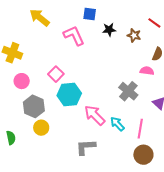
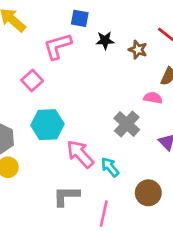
pink L-shape: (74, 36) -> (58, 46), turned -85
pink square: (56, 74) -> (32, 80), moved
pink line: (140, 129) -> (104, 214), moved
brown circle: (143, 155) -> (148, 193), moved

